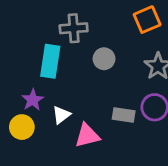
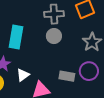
gray cross: (74, 28) -> (54, 14), moved

